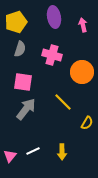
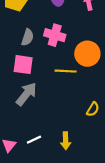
gray semicircle: (20, 49) -> (27, 37), moved
yellow line: (63, 102) -> (66, 71), moved, turned -42

